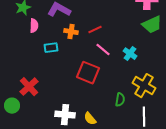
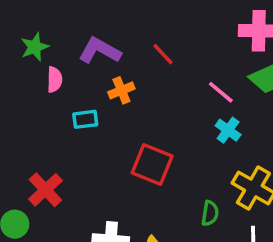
red line: (95, 30) -> (163, 54), moved, turned 72
orange cross: (71, 32) -> (121, 90), turned -32
pink line: (103, 50) -> (221, 92), moved

